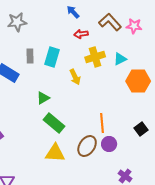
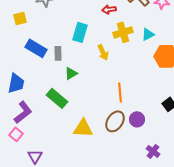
gray rectangle: (30, 56) -> (58, 53), moved
green rectangle: (54, 123) -> (57, 98), moved
orange line: (102, 123) -> (120, 92), moved

